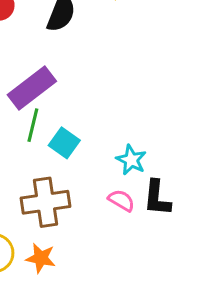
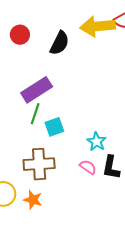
cyan square: (64, 143) -> (54, 127), turned 30

